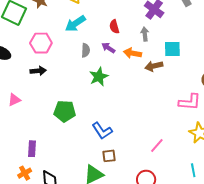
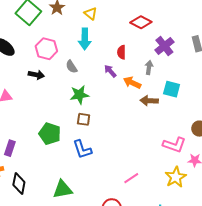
cyan arrow: (75, 24) -> (85, 39), turned -70
gray semicircle: (86, 50) -> (72, 67), moved, turned 128
green star: (99, 77) -> (79, 95), moved
green pentagon: (65, 111) -> (50, 134), moved
brown square: (109, 156) -> (84, 119), moved

